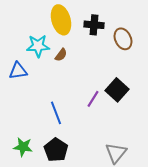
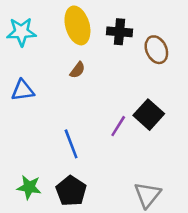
cyan star: (38, 46) -> (21, 32), moved

